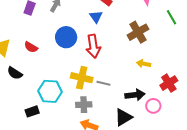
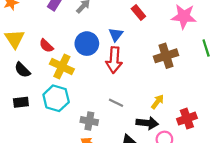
blue triangle: (96, 17) -> (116, 35), moved
yellow arrow: (144, 64) -> (157, 102), moved, turned 104
yellow cross: (82, 78) -> (62, 66), moved
black rectangle: (32, 111) -> (21, 102), moved

